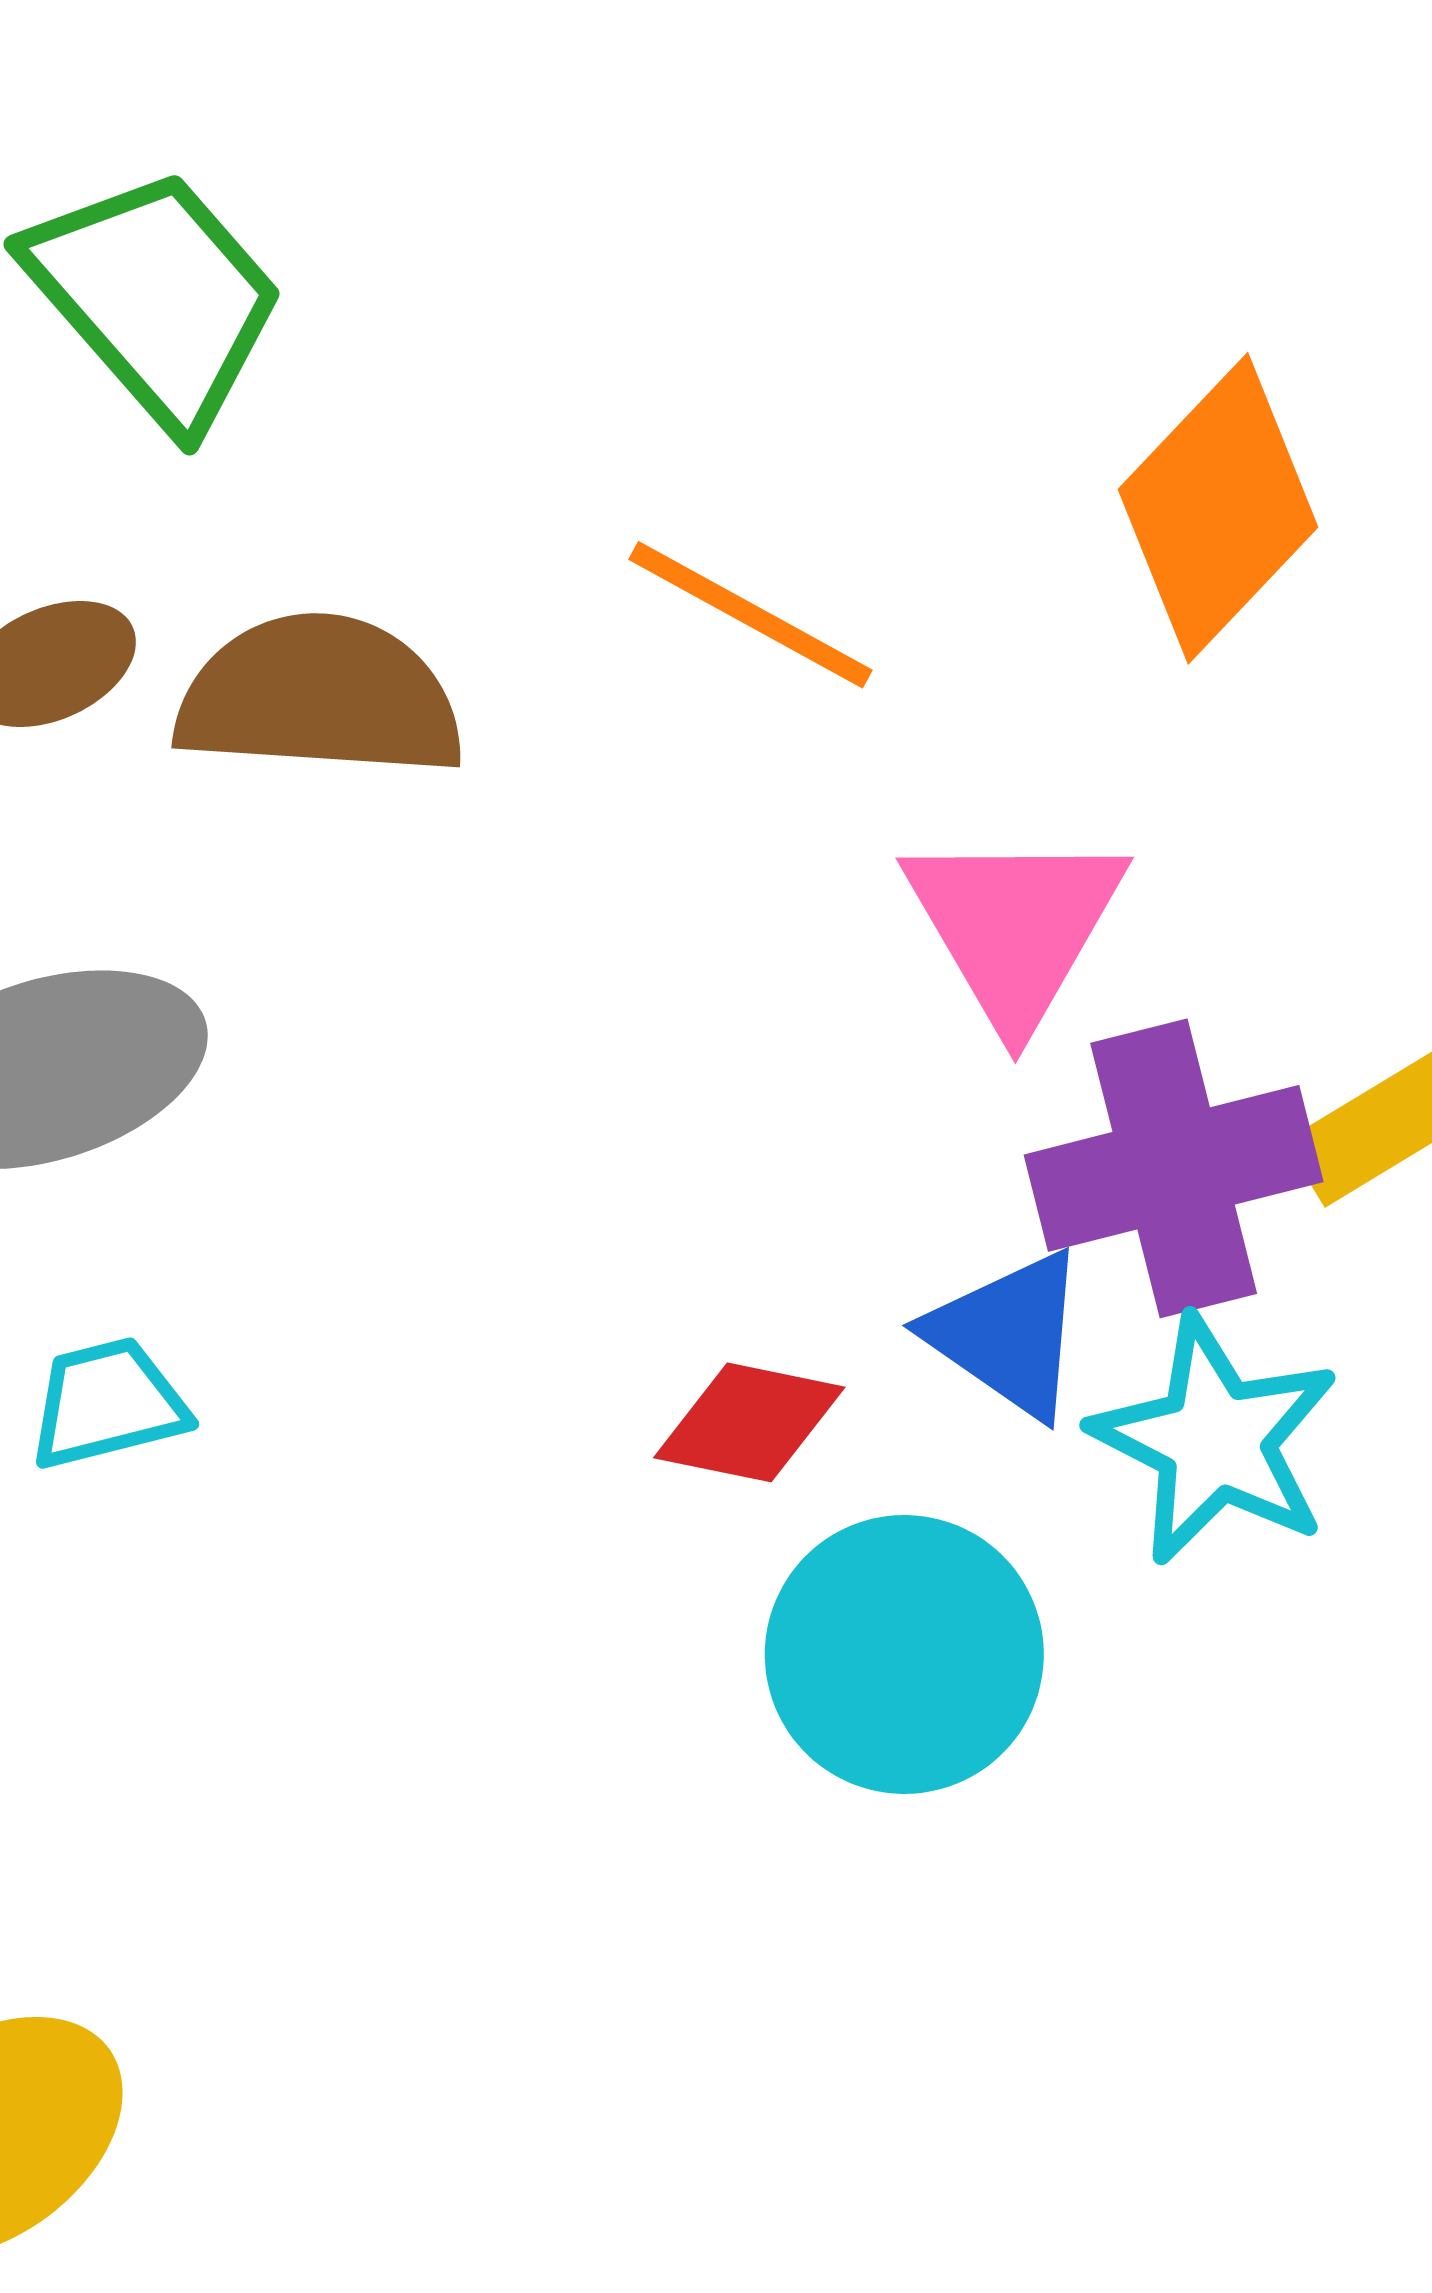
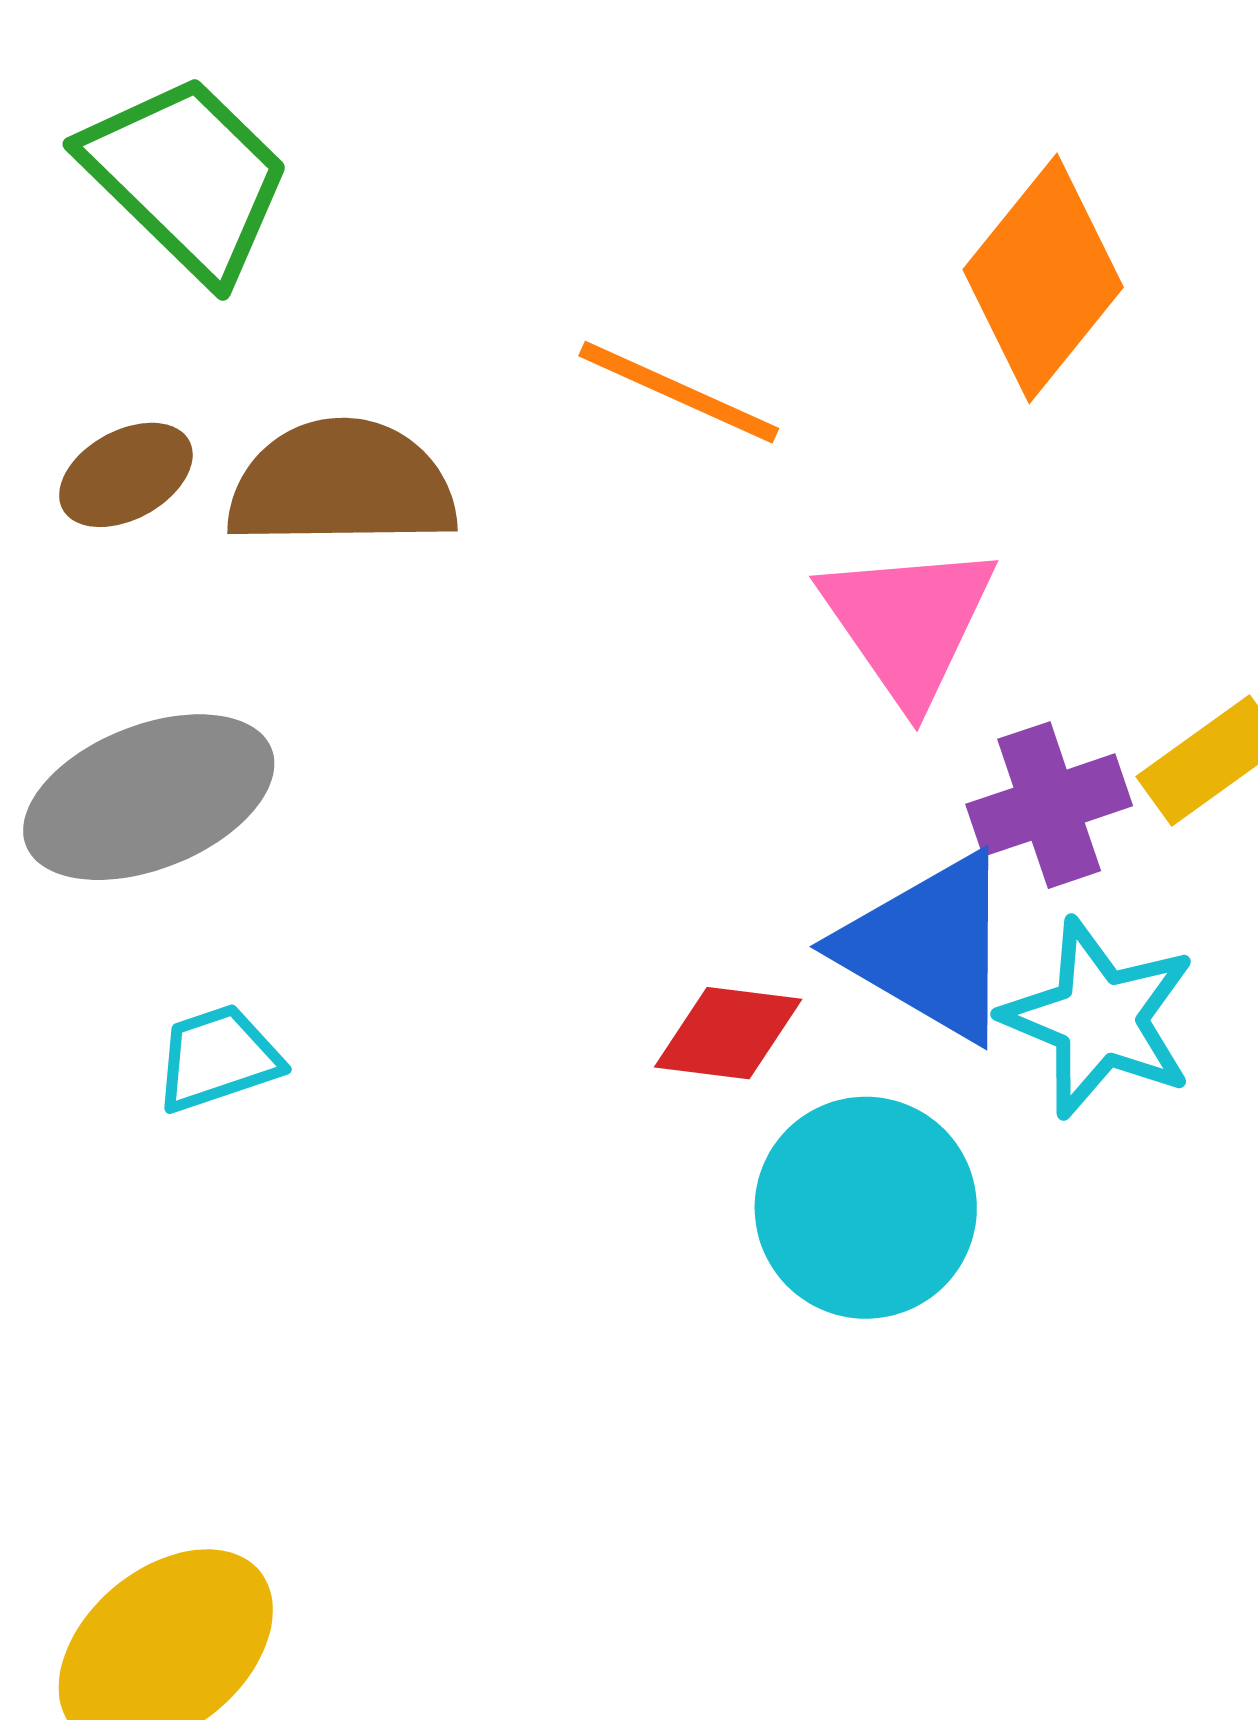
purple cross: (1174, 1168) -> (1049, 805), size x0.7
blue triangle: (1008, 1334) -> (928, 947), size x1.4

